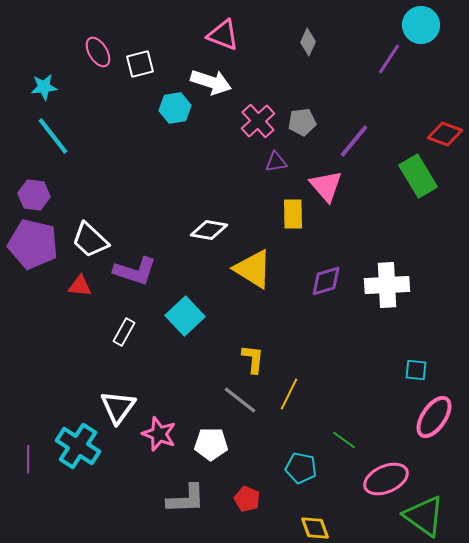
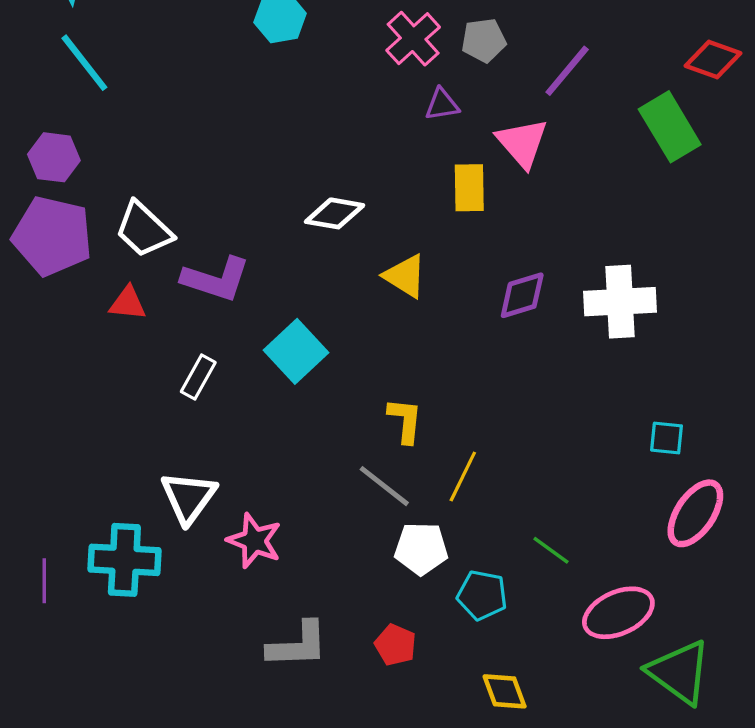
yellow triangle: (253, 269) -> (405, 276), size x0.7
white pentagon: (211, 444) -> (421, 549), moved
cyan cross: (78, 446) -> (124, 560), turned -30

